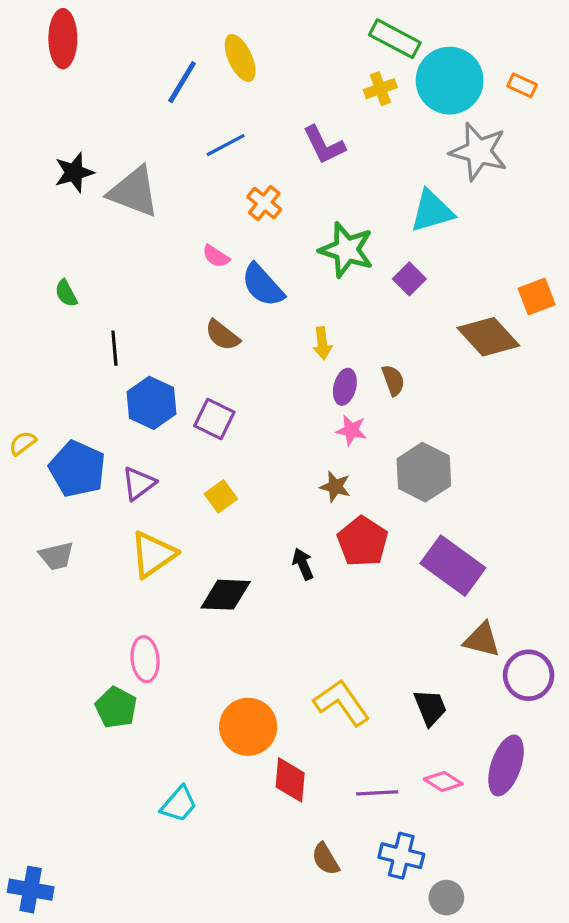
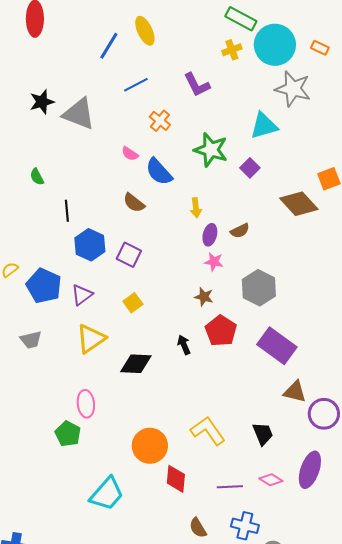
brown semicircle: (393, 380) -> (240, 231), turned 84
cyan trapezoid: (179, 804) -> (107, 494), size x1.5

